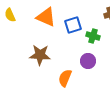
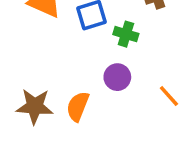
brown star: (40, 55) -> (35, 106), moved

